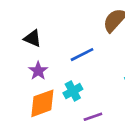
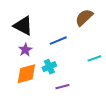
black triangle: (33, 38) -> (23, 26), size x1.5

